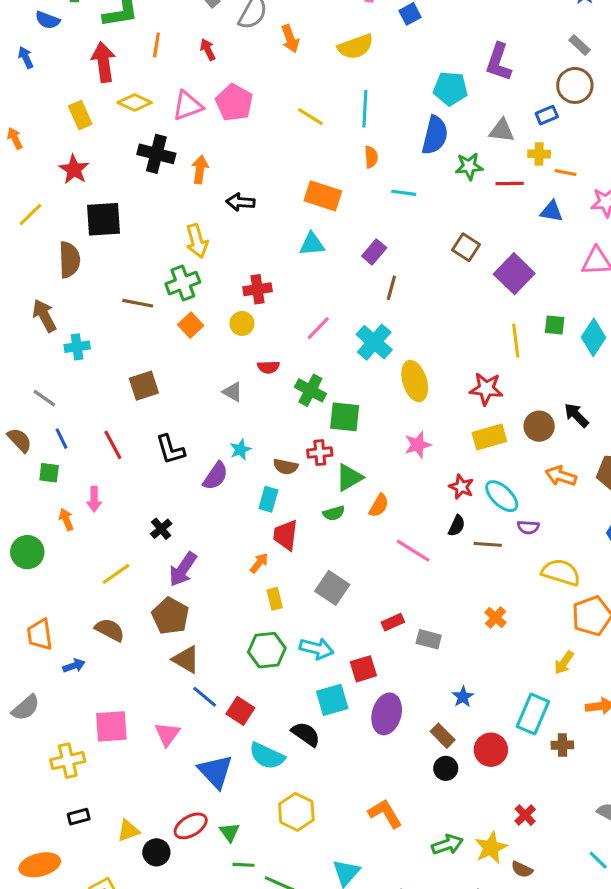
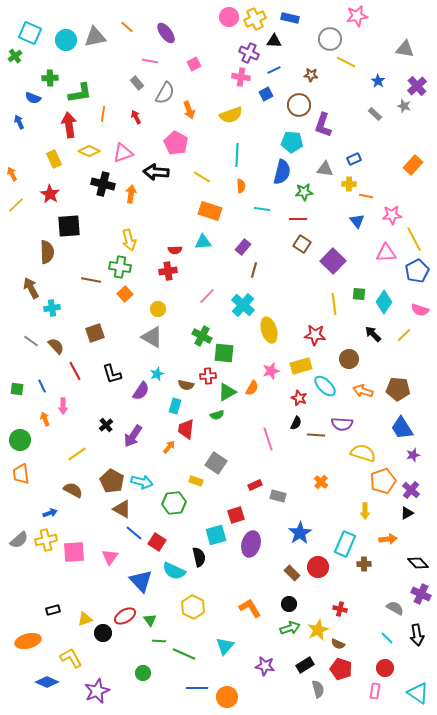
brown circle: (575, 85) -> (299, 105), moved
pink pentagon: (234, 103) -> (176, 143), moved
yellow line: (310, 117) -> (202, 177), moved
red line: (510, 183) -> (298, 219), moved
black arrow: (240, 202) -> (156, 172), moved, size x1.4
blue triangle: (552, 211) -> (357, 221), turned 42
yellow line: (30, 215) -> (16, 205), moved
green cross: (183, 283) -> (120, 267), turned 30
yellow circle: (242, 323) -> (158, 309), moved
red semicircle: (268, 367) -> (175, 250), moved
gray triangle: (233, 392) -> (152, 337), size x1.6
black arrow: (576, 415) -> (373, 334), moved
yellow rectangle: (489, 437) -> (301, 366), moved
blue line: (62, 439) -> (42, 386), moved
brown semicircle: (20, 440) -> (56, 346), moved
green square: (49, 473) -> (17, 389), moved
cyan ellipse: (502, 496) -> (325, 386), moved
orange semicircle: (379, 505) -> (252, 388), moved
purple semicircle: (528, 527) -> (342, 424), size x1.5
pink line: (413, 551) -> (268, 439), turned 40
purple arrow: (183, 569) -> (133, 436), moved
yellow rectangle: (275, 599) -> (196, 481), moved, turned -56
orange trapezoid: (40, 635) -> (21, 474), moved
cyan arrow: (317, 649) -> (142, 482), moved
yellow arrow: (564, 663) -> (365, 511), turned -35
blue star: (463, 697) -> (300, 533), size x1.6
black semicircle: (306, 734) -> (199, 557), turned 42
brown rectangle: (443, 736) -> (292, 573), moved
yellow cross: (68, 761) -> (46, 540), moved
black circle: (446, 768) -> (289, 604), moved
red cross: (525, 815) -> (340, 609), turned -32

